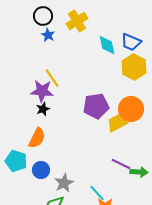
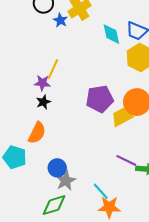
blue star: (48, 35) -> (60, 20), moved
yellow line: (52, 78) -> (53, 69), turned 60
purple star: (42, 91) -> (42, 83), size x0.7
blue circle: (41, 170) -> (57, 168), moved

